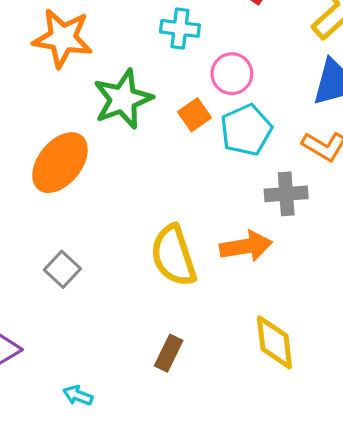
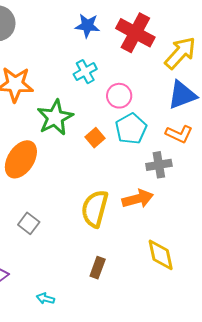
cyan cross: (180, 28) -> (85, 72), turned -30
orange square: (194, 115) -> (95, 138), moved
yellow semicircle: (174, 256) -> (95, 209), turned 39

